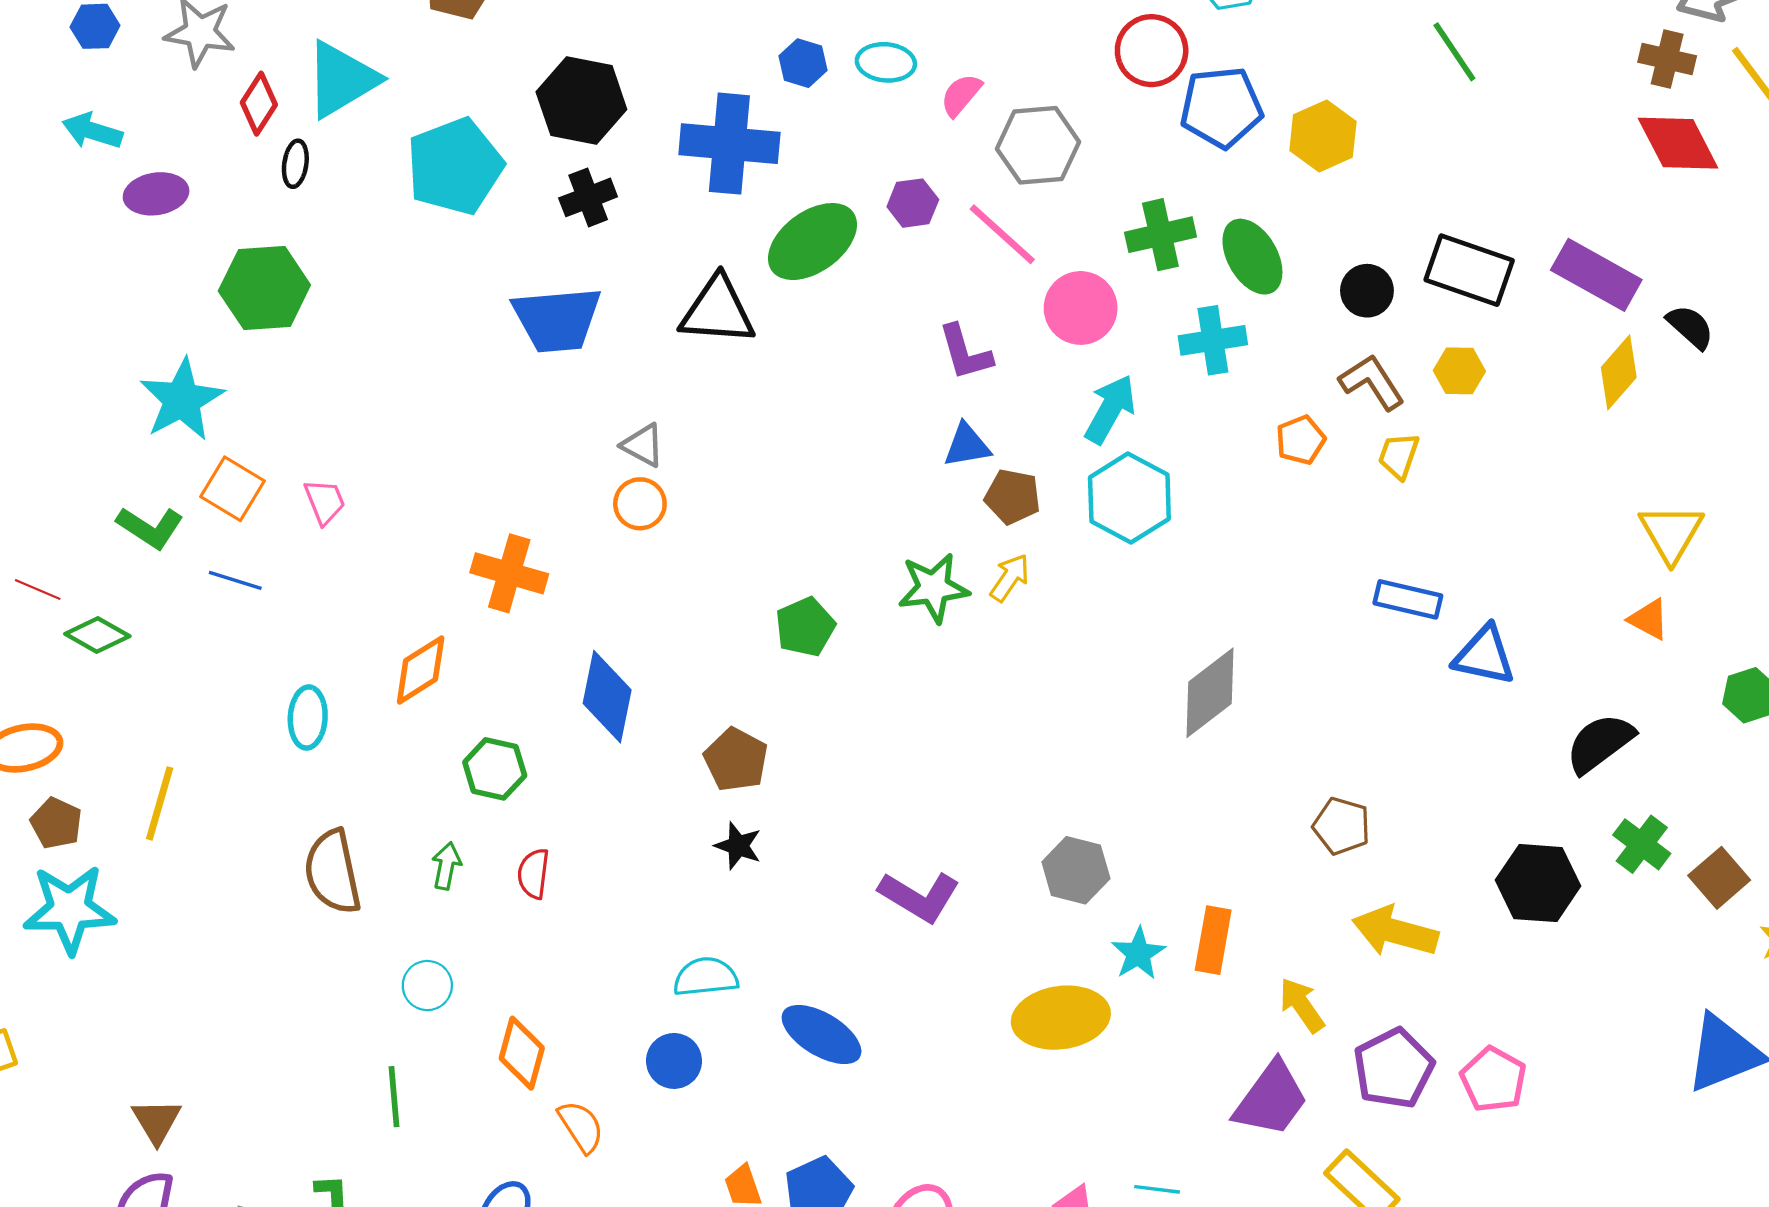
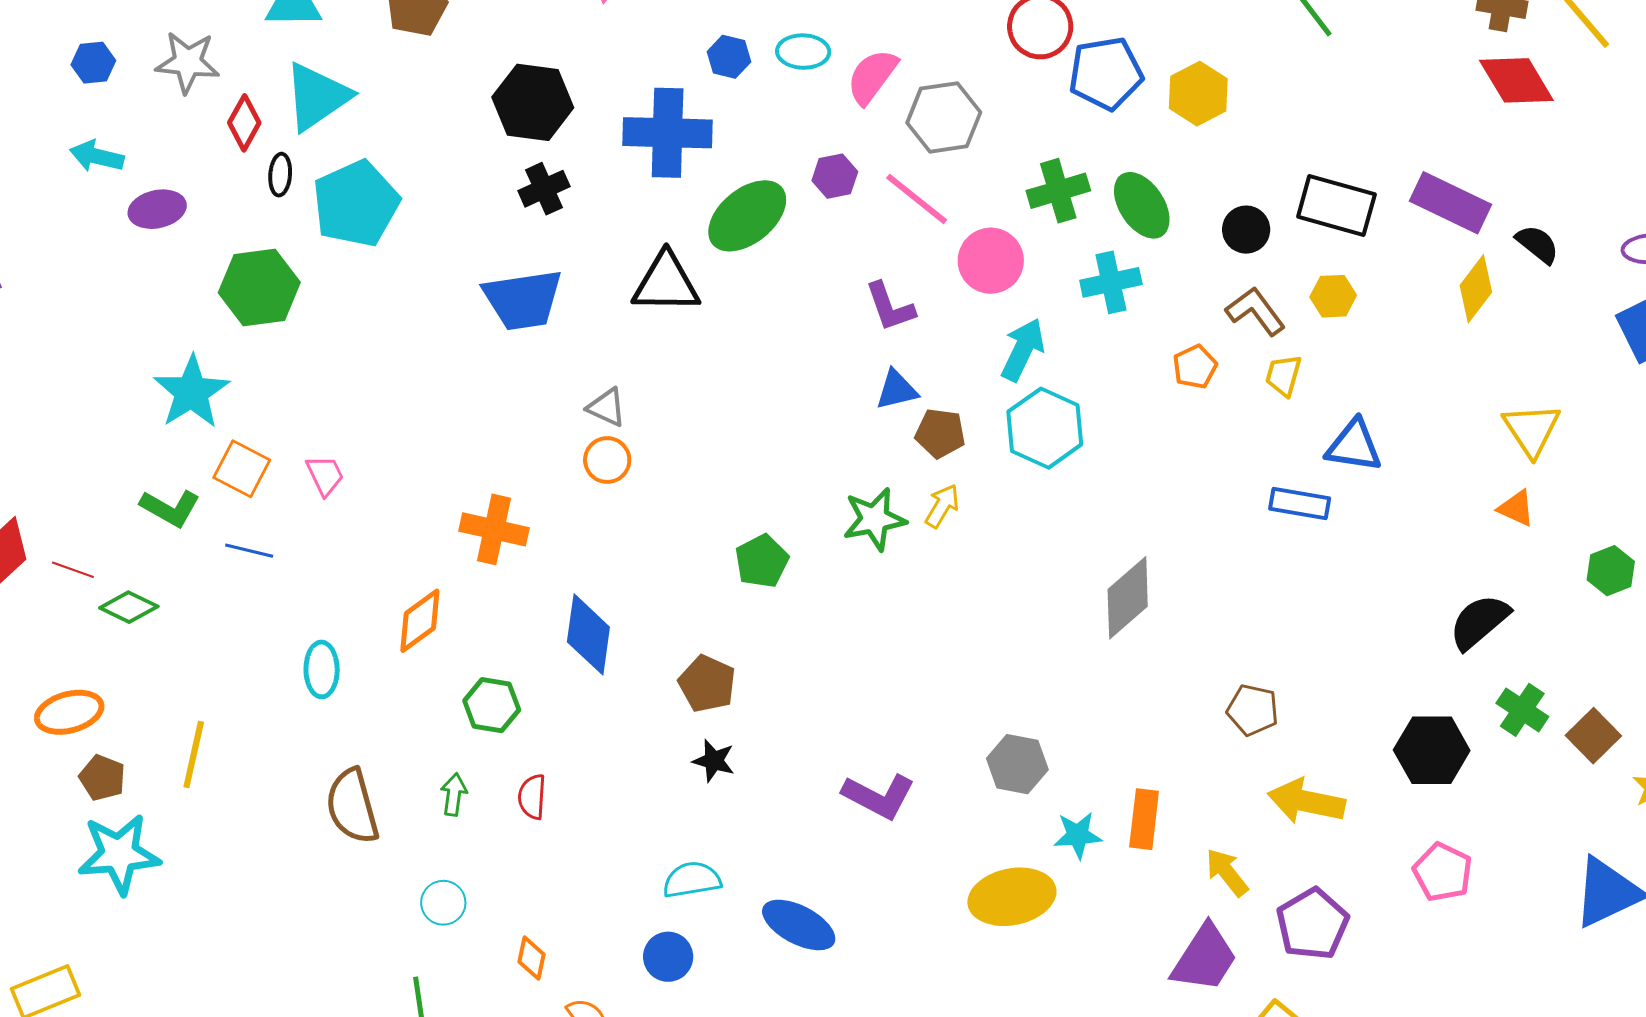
pink semicircle: (961, 95) -> (872, 77), size x1.4
cyan pentagon: (455, 166) -> (356, 204), moved
blue triangle: (1484, 655) -> (1354, 446), moved
cyan star: (1138, 954) -> (1078, 835), turned 30
orange diamond: (522, 1053) -> (532, 958), size x0.7
pink pentagon: (1493, 1079) -> (1443, 872), moved

